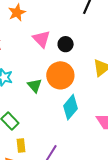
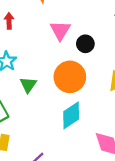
green triangle: (35, 86) -> (28, 85), moved

